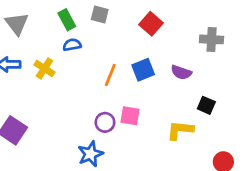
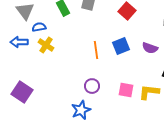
blue semicircle: (72, 45) -> (39, 27), moved
orange line: (110, 75) -> (96, 50), turned -30
pink square: (130, 116) -> (126, 90), moved

